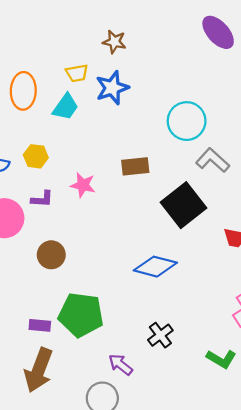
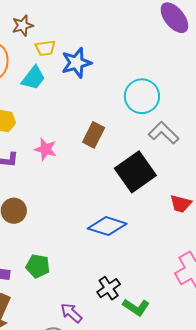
brown star: (114, 42) -> (23, 26), moved, turned -30
brown rectangle: (135, 166) -> (94, 135), turned -60
green pentagon: (81, 315) -> (38, 266), size x0.6
green L-shape: (221, 359) -> (136, 307), moved

